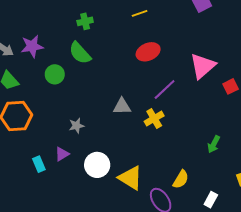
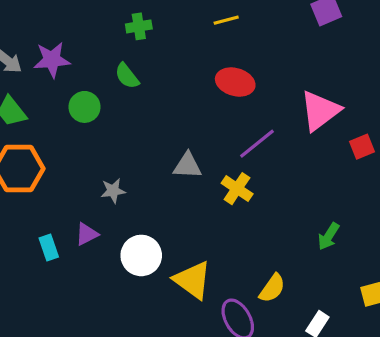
red ellipse: (148, 52) -> (235, 82), turned 35
green semicircle: (80, 53) -> (127, 76), size x0.7
yellow cross: (154, 119) -> (237, 189), turned -30

